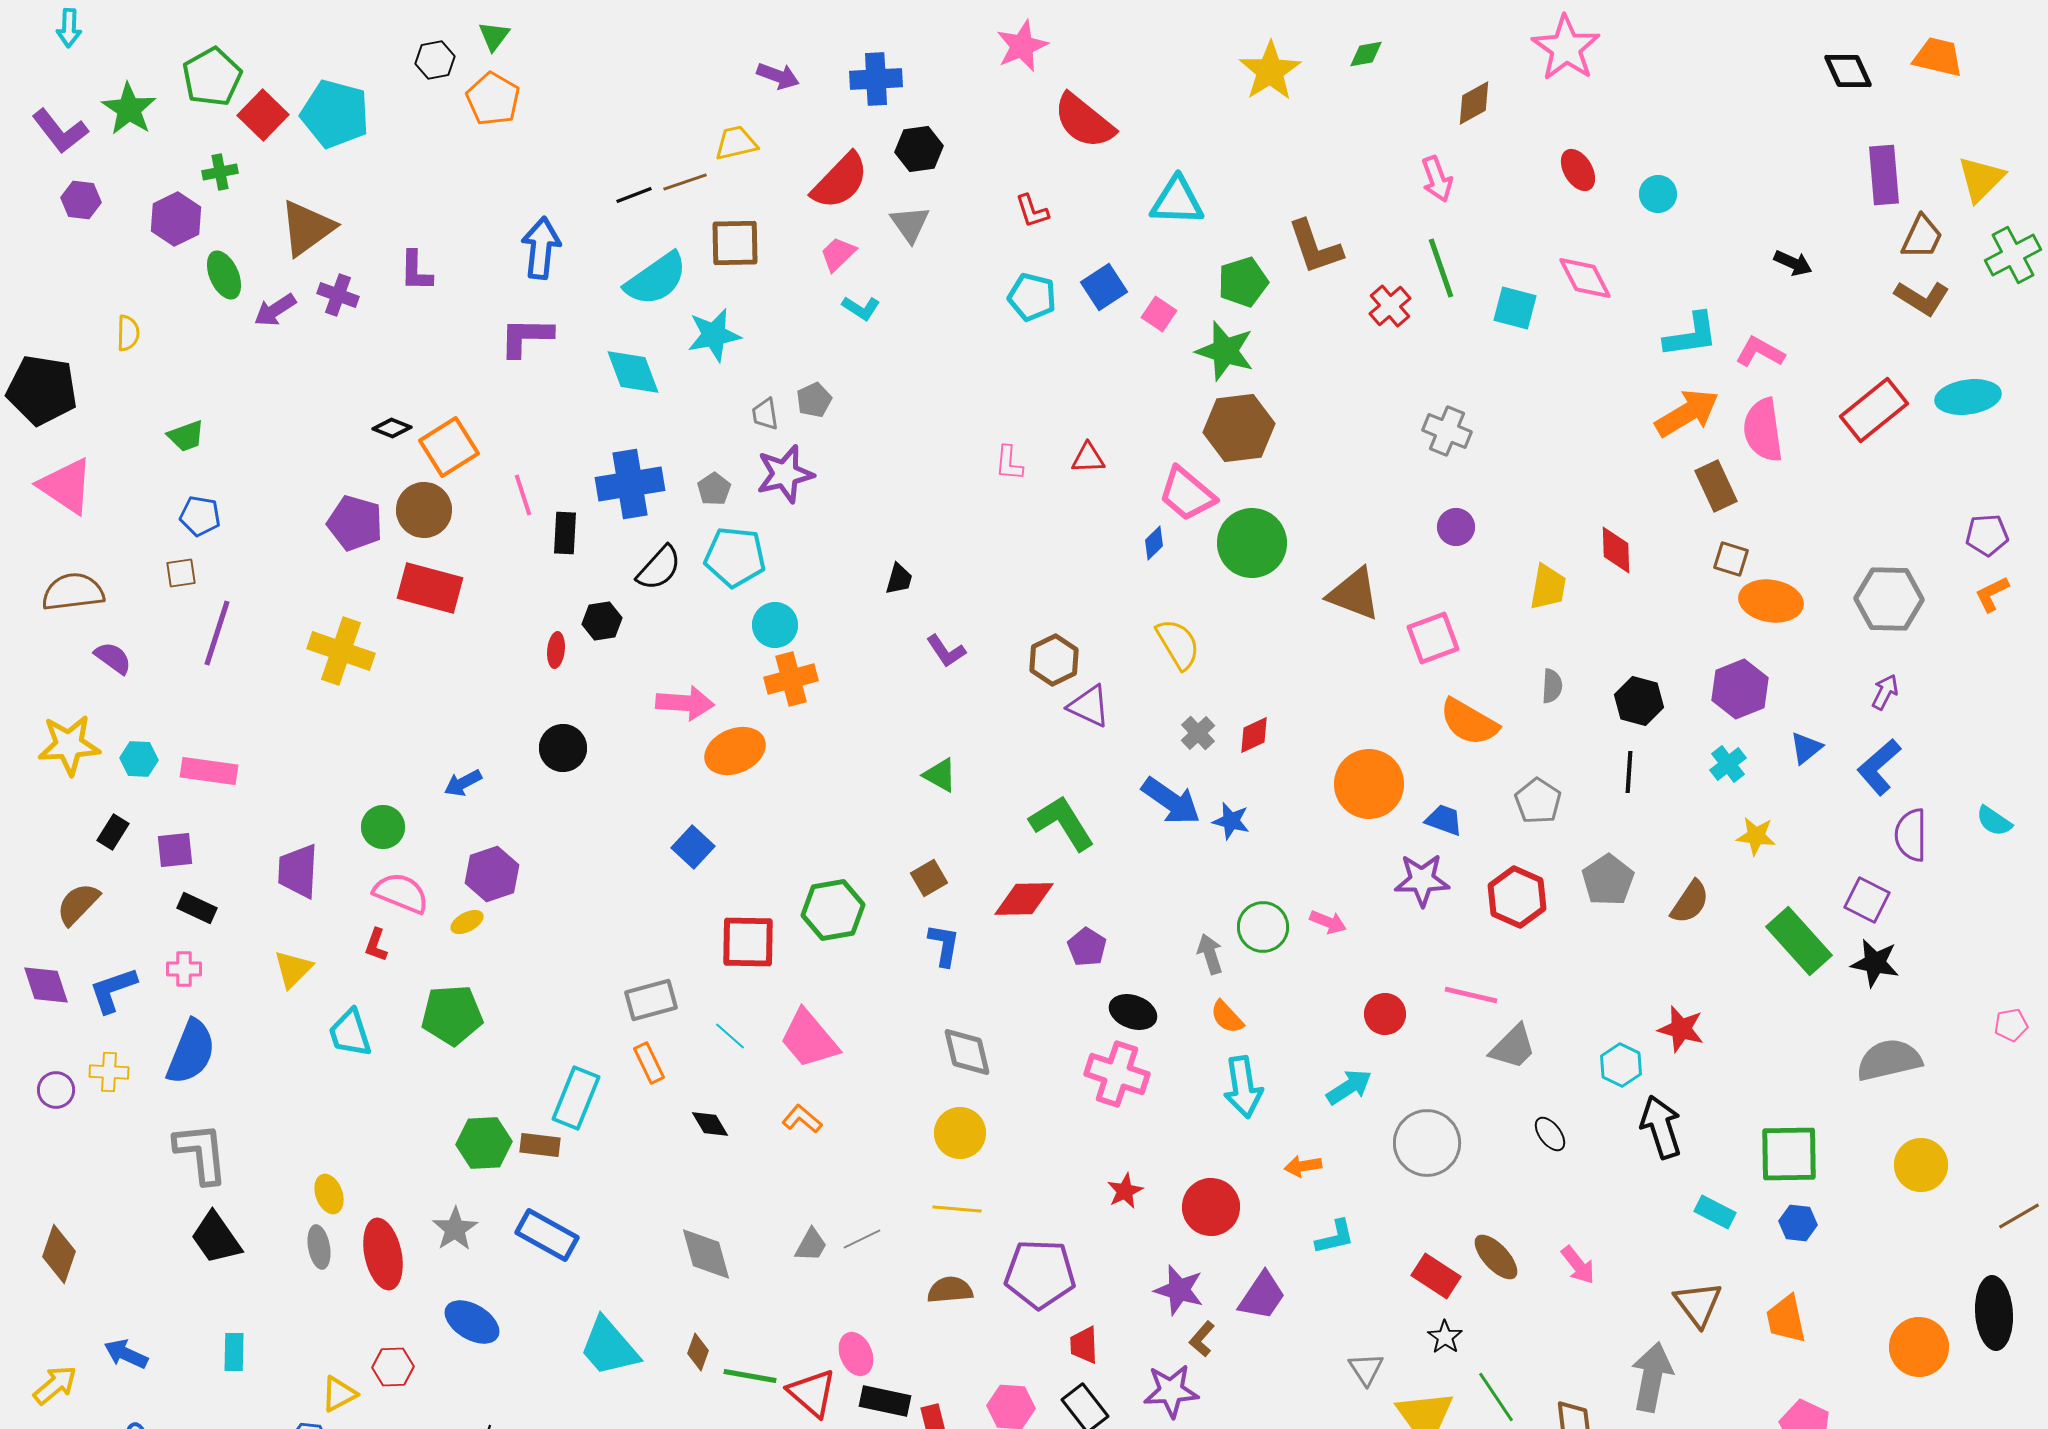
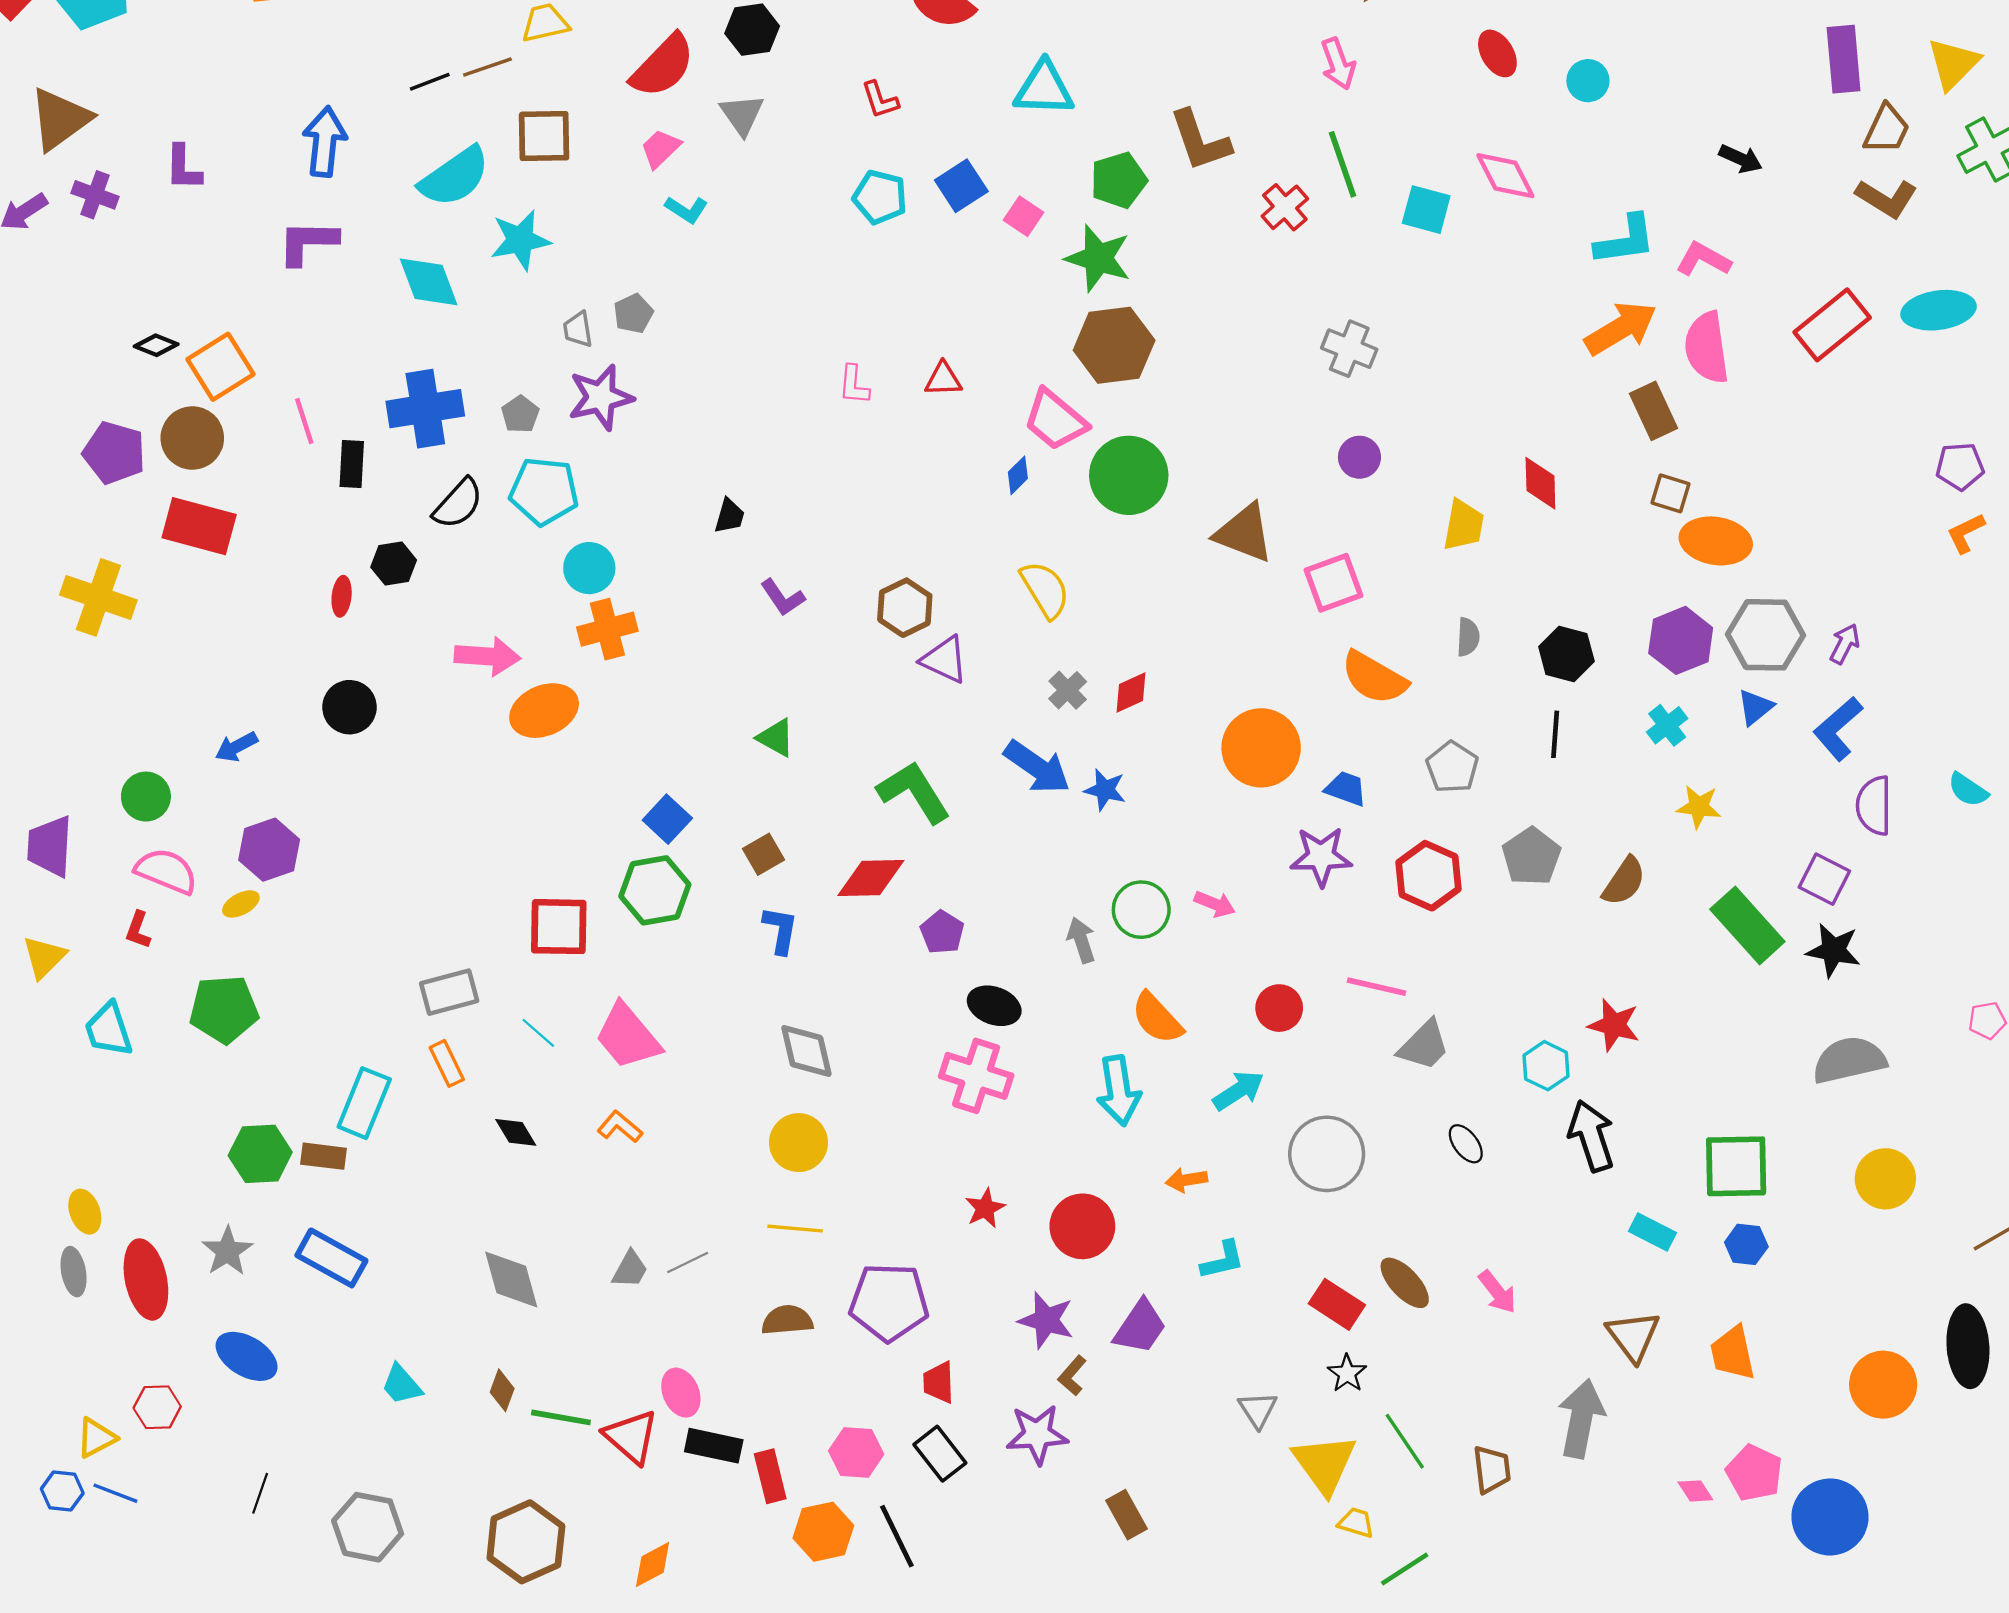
gray hexagon: (1889, 599) -> (1766, 635), moved
blue square: (693, 847) -> (667, 819), moved
orange semicircle: (1227, 1017) -> (1157, 1018), moved, size x1.4
cyan trapezoid: (609, 1347) -> (402, 1385), size x0.6

